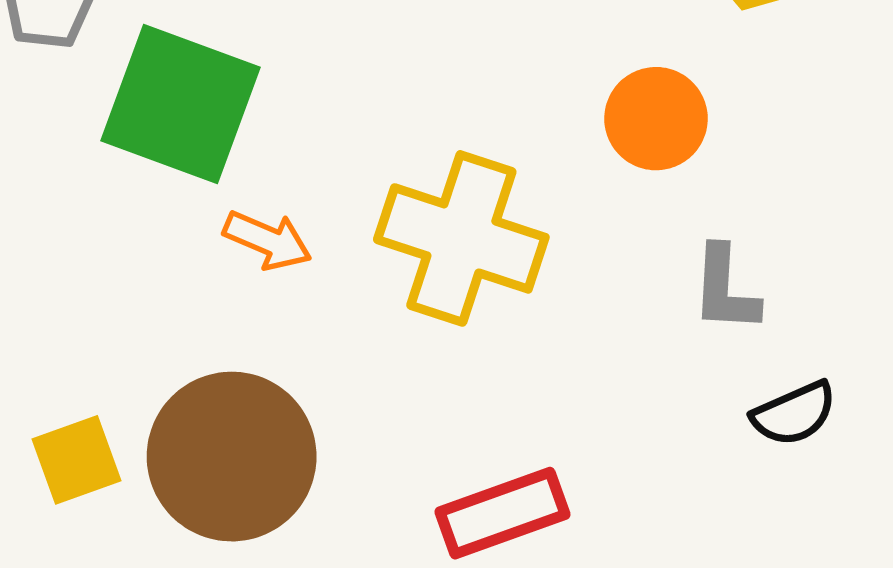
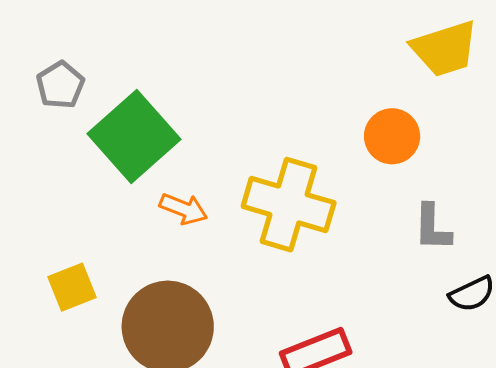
green square: (181, 104) -> (134, 136), turned 30
yellow square: (76, 460) -> (72, 287), moved

